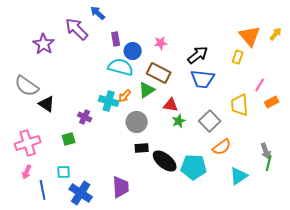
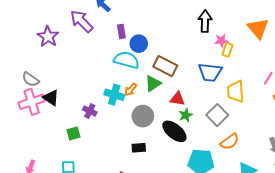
pink star: (161, 43) -> (221, 41), moved
black arrow: (198, 55) -> (205, 21), moved, turned -50
yellow rectangle: (238, 57) -> (227, 50), moved
gray semicircle: (27, 86) -> (31, 79), size x0.7
yellow trapezoid: (240, 105) -> (236, 92), moved
pink cross: (28, 143) -> (32, 102), moved
black rectangle: (142, 148) -> (139, 148), moved
black ellipse: (165, 161) -> (174, 131), moved

